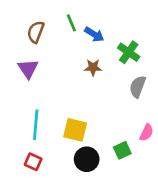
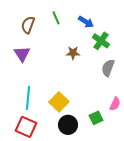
blue arrow: (94, 34) -> (86, 22), moved
yellow square: (75, 130) -> (59, 102), turned 30
red square: (33, 162) -> (26, 127), size x1.5

